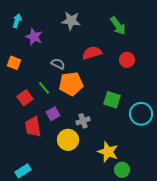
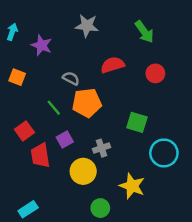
cyan arrow: (17, 21) -> (12, 32), moved
red square: (25, 98) -> (24, 131), moved
cyan circle: (141, 114) -> (164, 153), moved
green circle: (122, 170) -> (100, 208), moved

